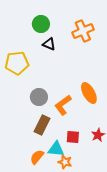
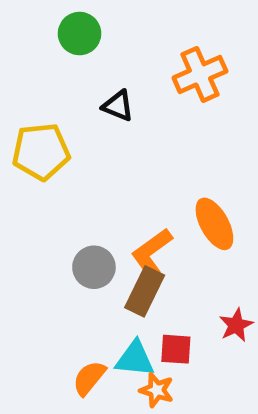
green circle: (41, 24) -> (80, 34), moved
gray circle: (39, 97) -> (94, 267), moved
brown rectangle: (42, 125) -> (145, 291), moved
red square: (73, 137) -> (176, 349), moved

